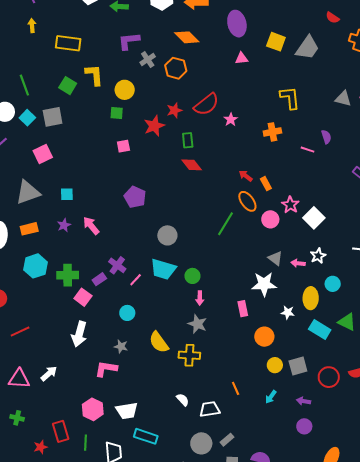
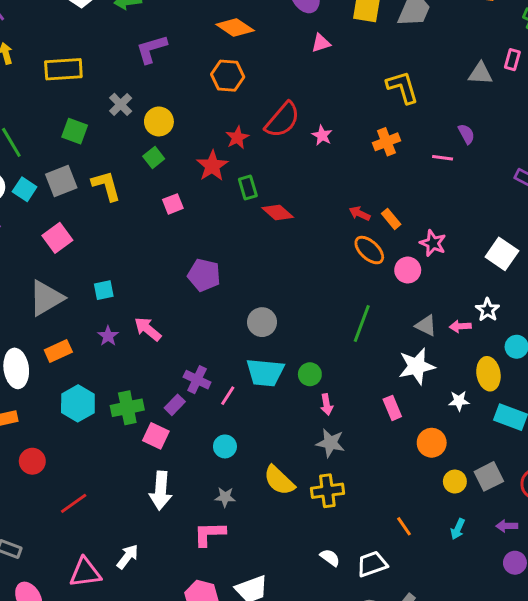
gray cross: (148, 59) -> (121, 104), moved
yellow L-shape: (94, 75) -> (106, 186), moved
green square: (117, 113) -> (154, 158), turned -32
green rectangle: (188, 140) -> (248, 187), moved
white square: (314, 218) -> (502, 254), moved
green line: (225, 224) -> (362, 323), moved

